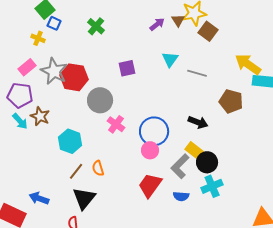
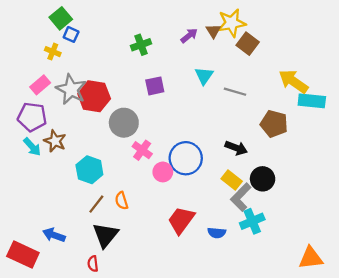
green cross: (96, 26) -> (141, 45), moved, turned 30
pink circle: (150, 150) -> (163, 172), moved
black circle: (207, 162) -> (263, 179), moved
gray L-shape: (180, 166) -> (241, 197), moved

